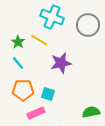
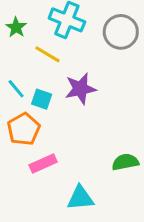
green star: (18, 42) -> (16, 27), moved
orange pentagon: (23, 90) -> (24, 129), turned -30
cyan square: (48, 94) -> (42, 99), moved

